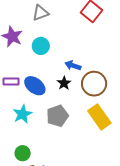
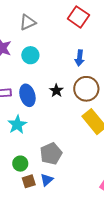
blue arrow: (73, 66) -> (80, 58), moved, turned -98
blue ellipse: (35, 86) -> (27, 95), turned 40
gray pentagon: (57, 116) -> (51, 154), moved

